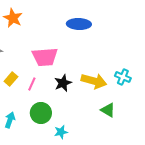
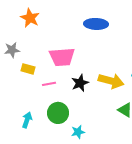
yellow rectangle: (11, 79) -> (28, 69), moved, turned 64
pink line: (32, 84) -> (49, 84), turned 56

